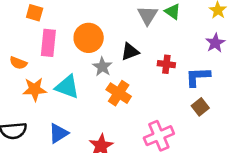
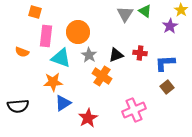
purple star: (215, 43) -> (170, 26), moved
black triangle: (130, 52) -> (116, 55), moved
cyan triangle: (67, 87) -> (61, 58), moved
orange star: (35, 89) -> (53, 82), moved
blue triangle: (58, 133) -> (63, 103), moved

